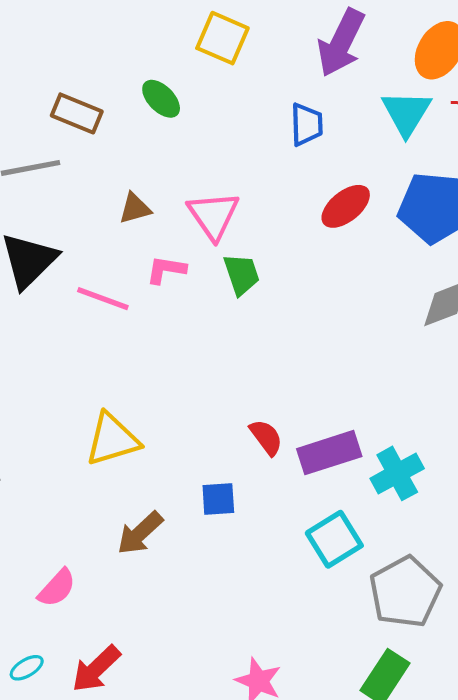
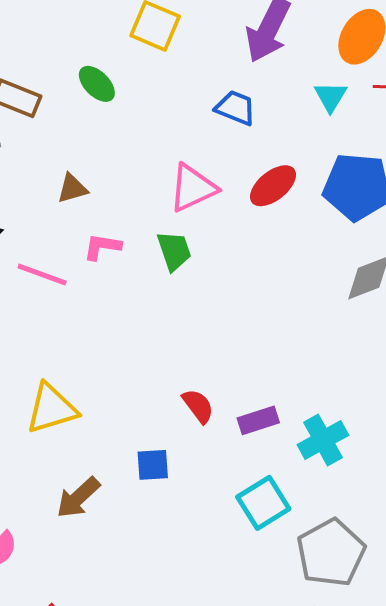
cyan triangle: (406, 113) -> (331, 97), size x0.7
blue trapezoid: (307, 124) -> (235, 108), turned -66
pink triangle: (213, 215) -> (193, 188), moved, turned 40
purple rectangle: (329, 453) -> (258, 420), size x0.7

